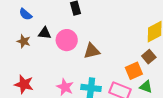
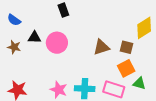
brown triangle: (92, 51) -> (101, 47), moved
brown square: (149, 57) -> (126, 47), moved, turned -32

